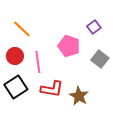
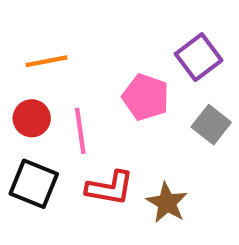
purple square: (94, 27) -> (199, 57), size x1.5
orange line: (22, 29) -> (46, 61), turned -54
black square: (16, 87) -> (34, 184), turned -35

